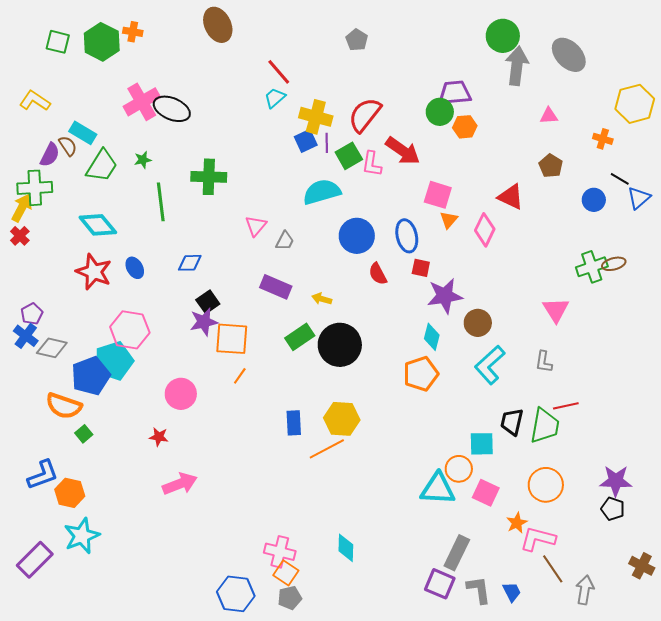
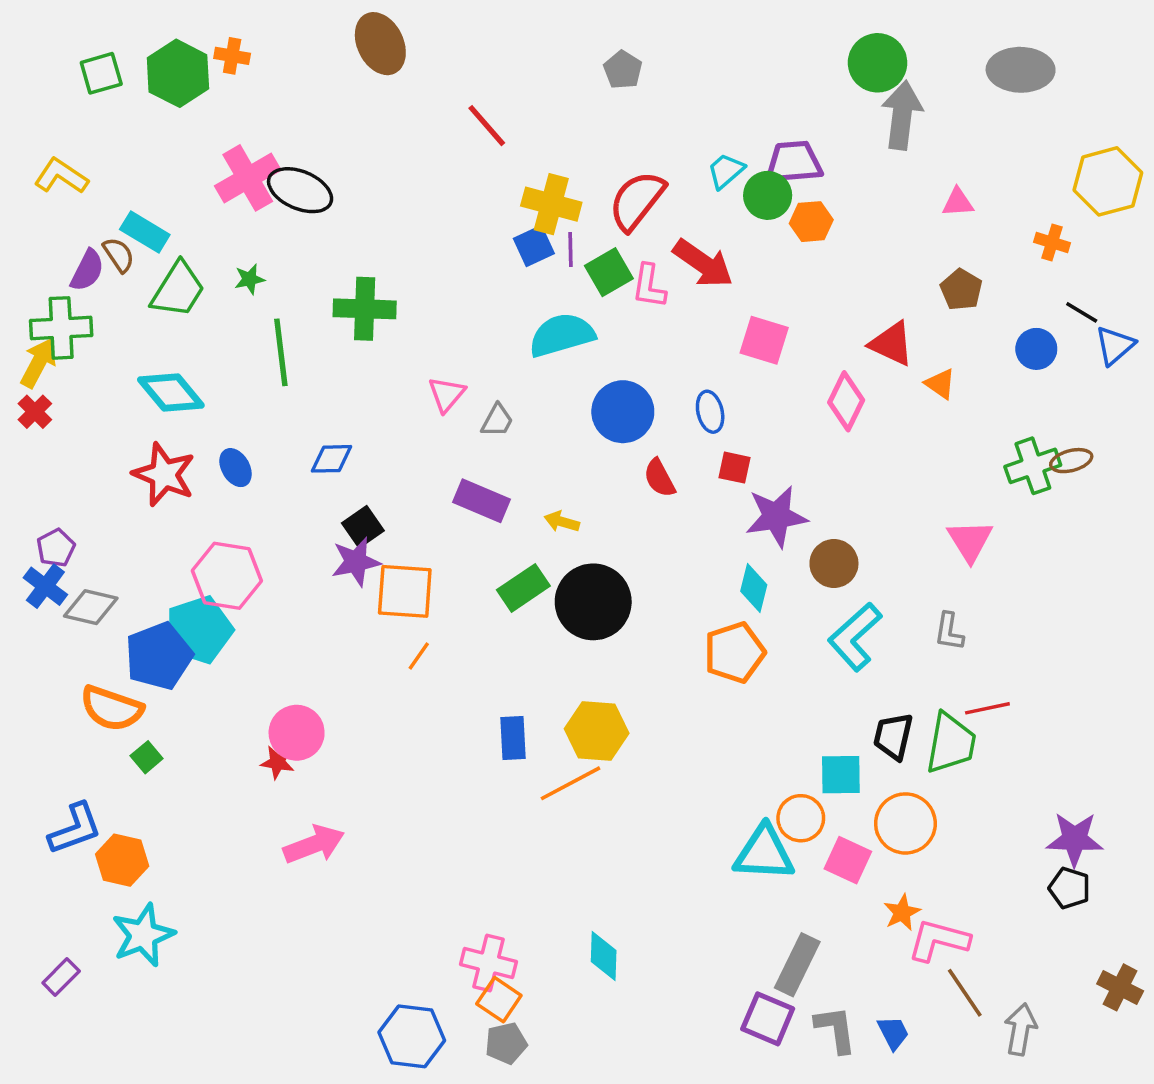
green square: (58, 42) -> (101, 73), turned -30
gray ellipse: (569, 55) -> (1021, 70), moved, turned -45
cyan trapezoid: (275, 98) -> (726, 171), moved
orange triangle: (449, 220) -> (940, 384), moved, turned -36
blue ellipse: (407, 236) -> (710, 412), size x0.7
pink circle: (181, 394) -> (297, 733), moved
orange circle: (546, 485) -> (905, 823), moved
purple rectangle: (35, 560) -> (61, 977), size x0.6

